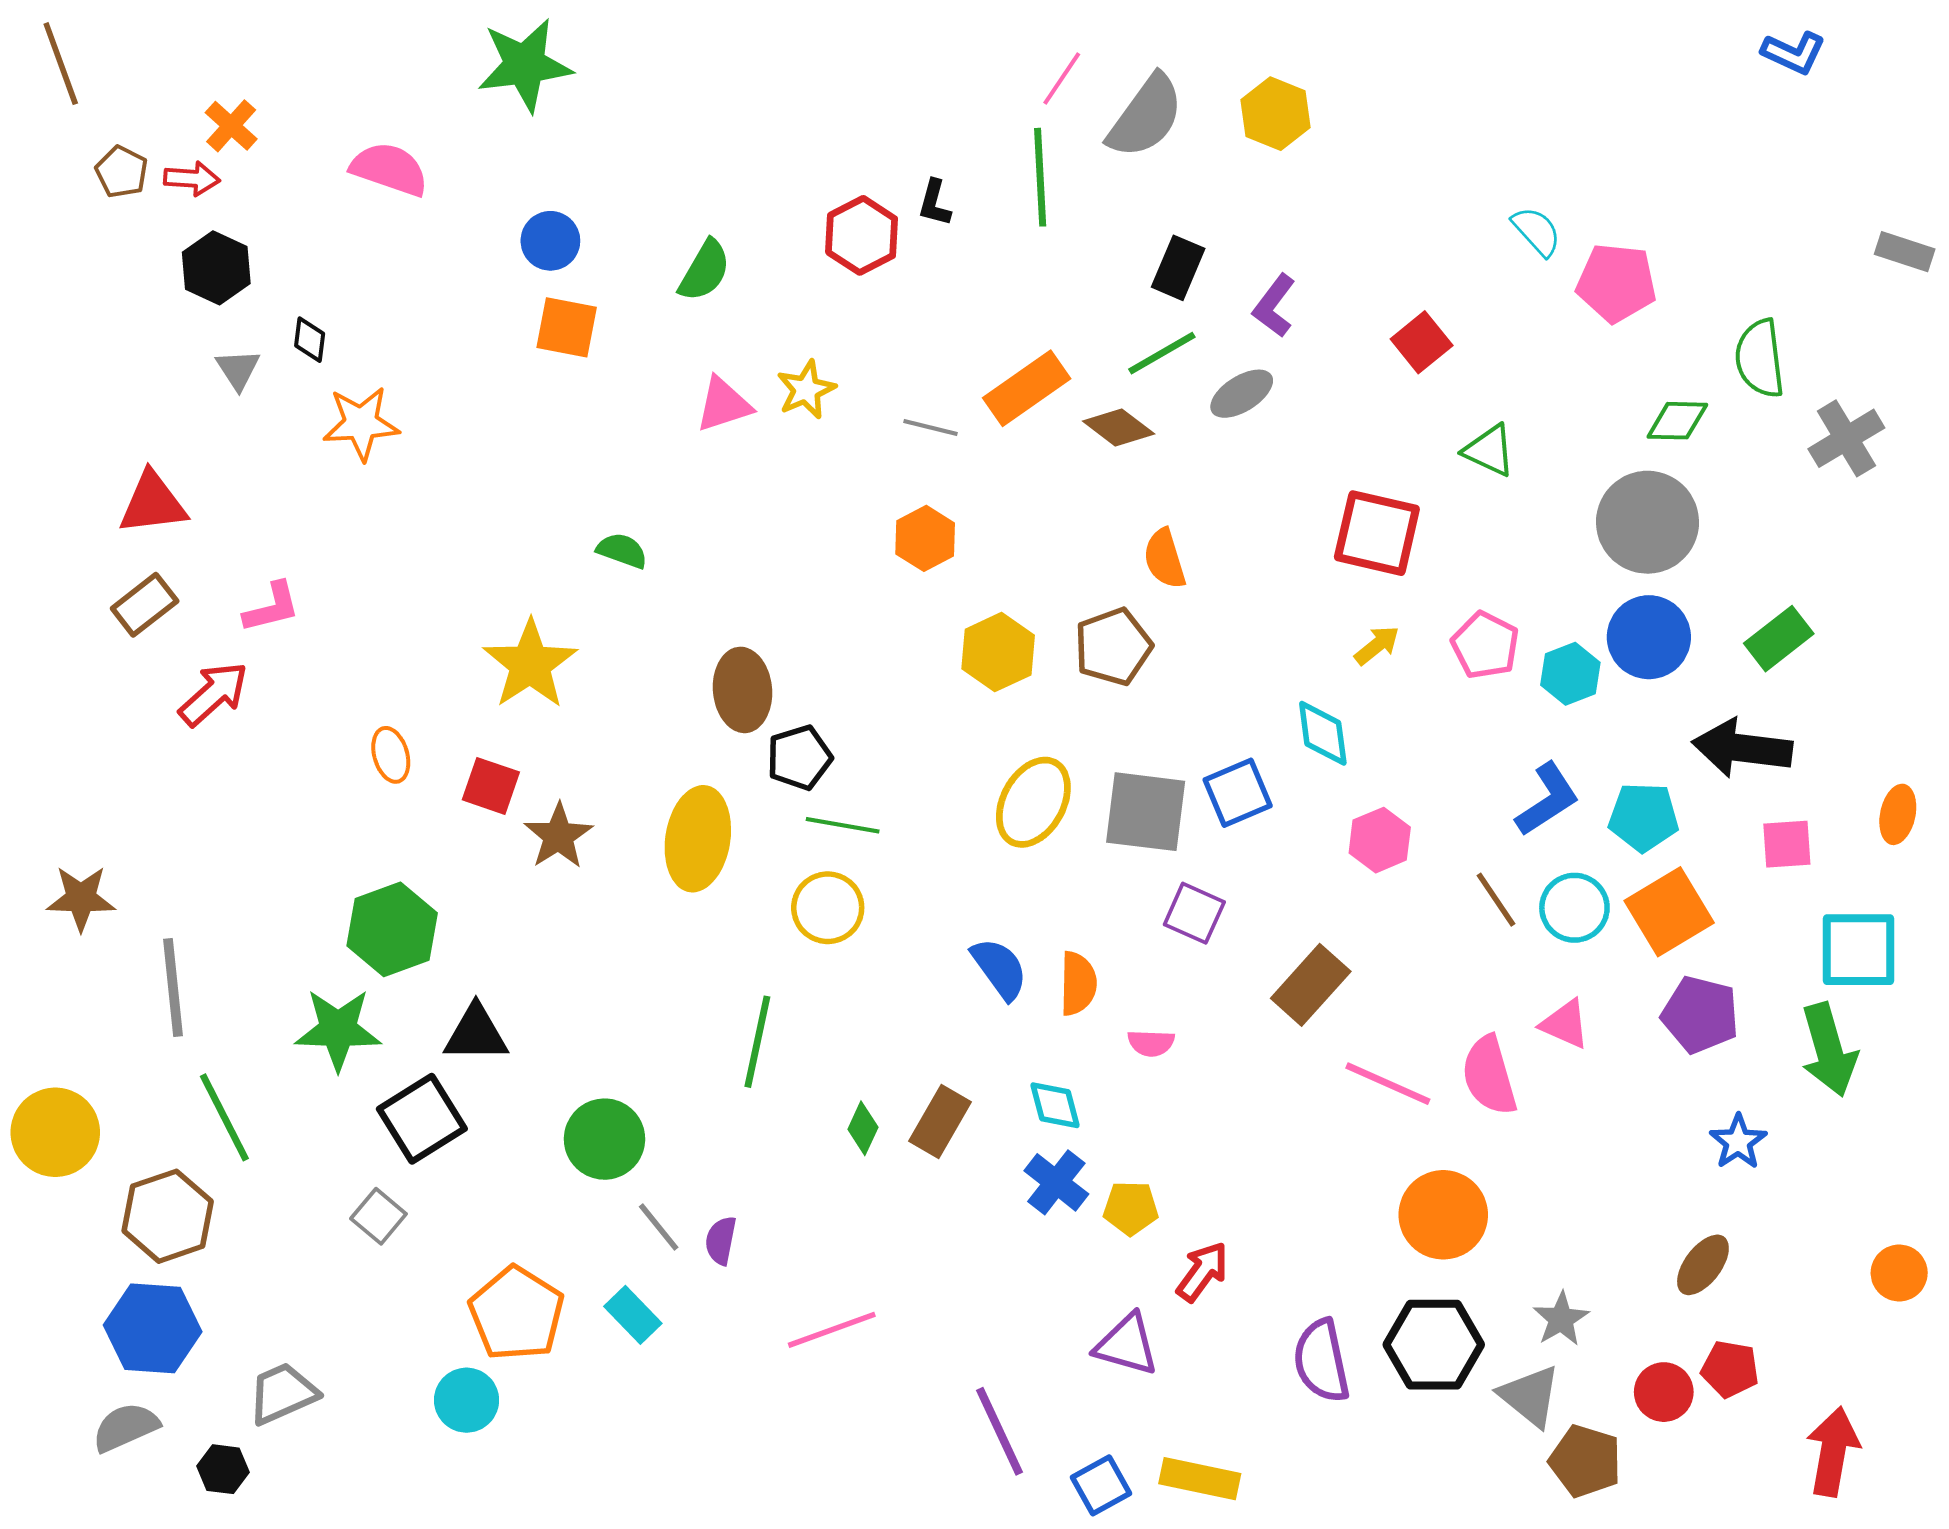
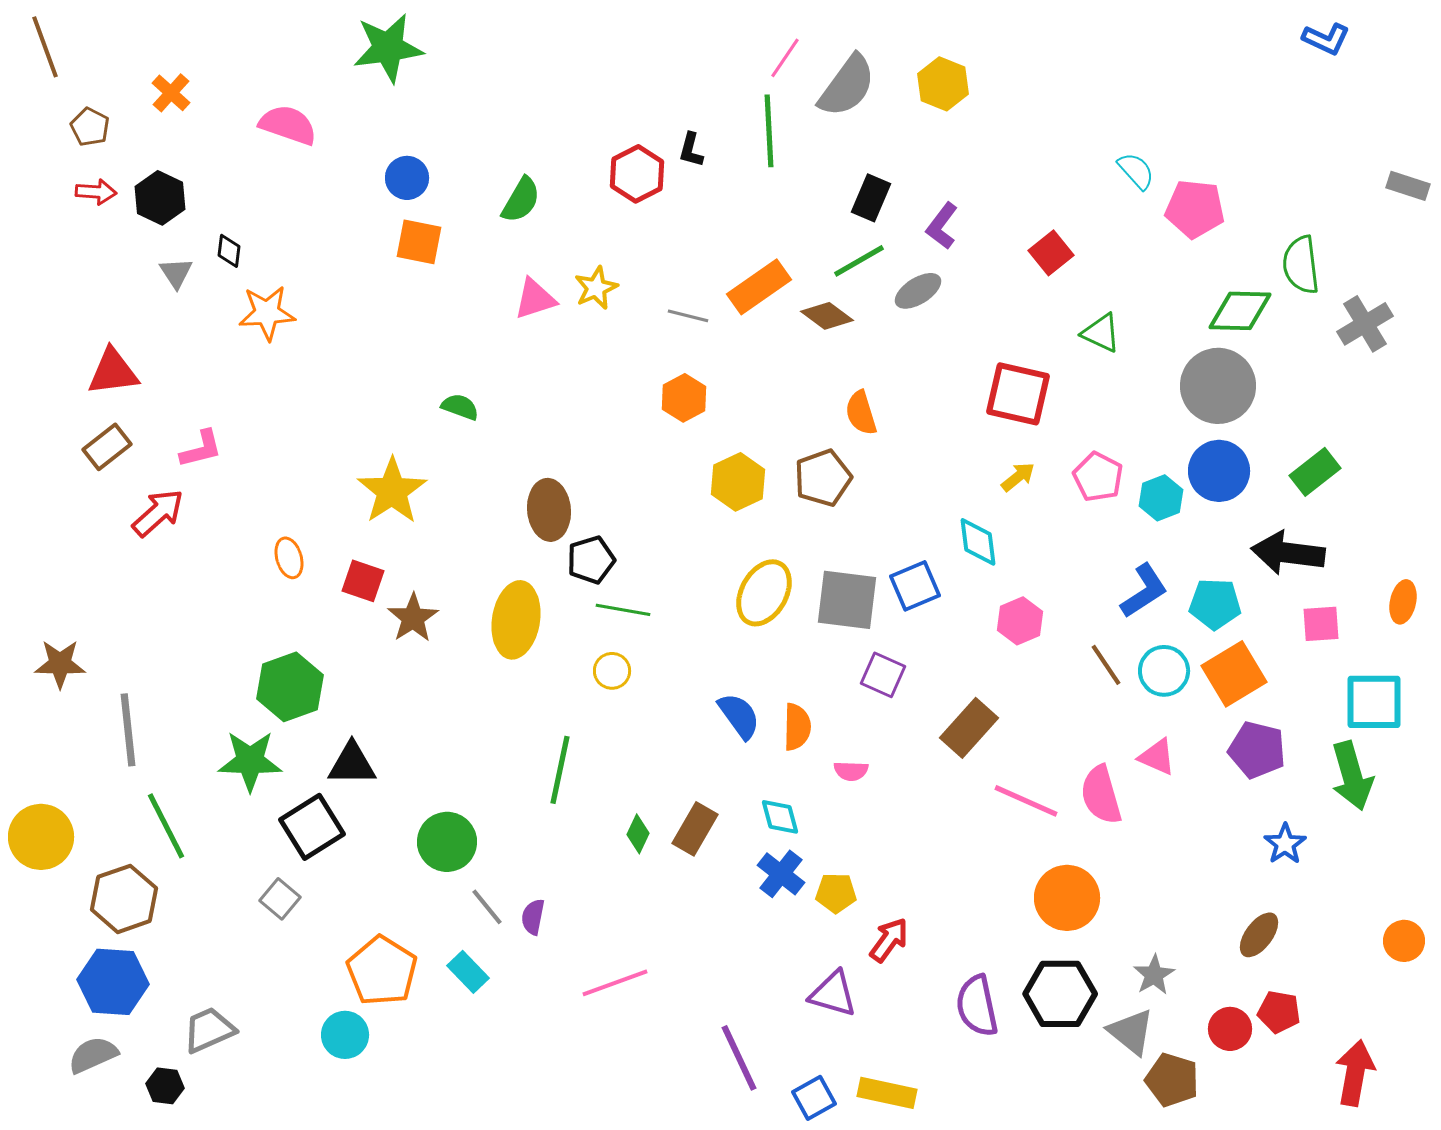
red arrow: (192, 179) -> (96, 192), moved
green diamond: (1677, 421) -> (1240, 311), size x1.4
yellow circle: (828, 908) -> (612, 671), size x0.7

